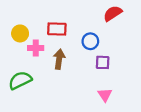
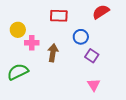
red rectangle: (57, 29) -> (59, 16), moved
purple square: (103, 62) -> (92, 56), turned 32

